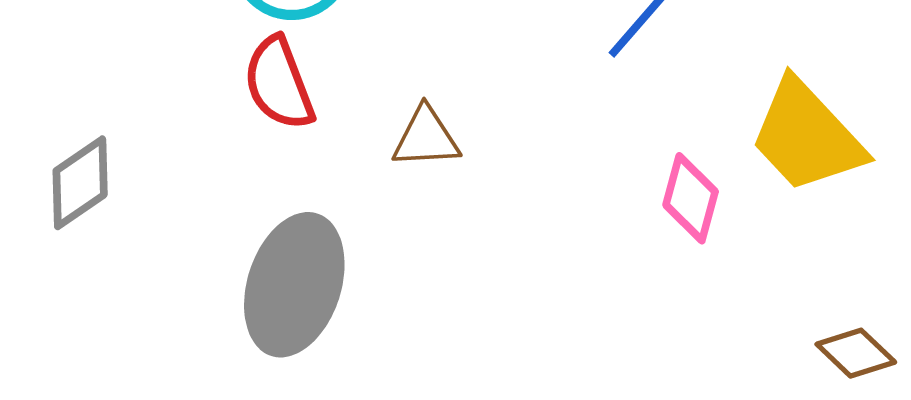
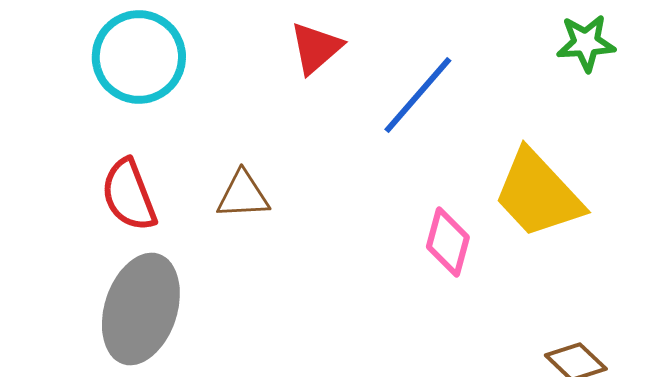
red semicircle: (279, 83) -> (129, 195), moved

